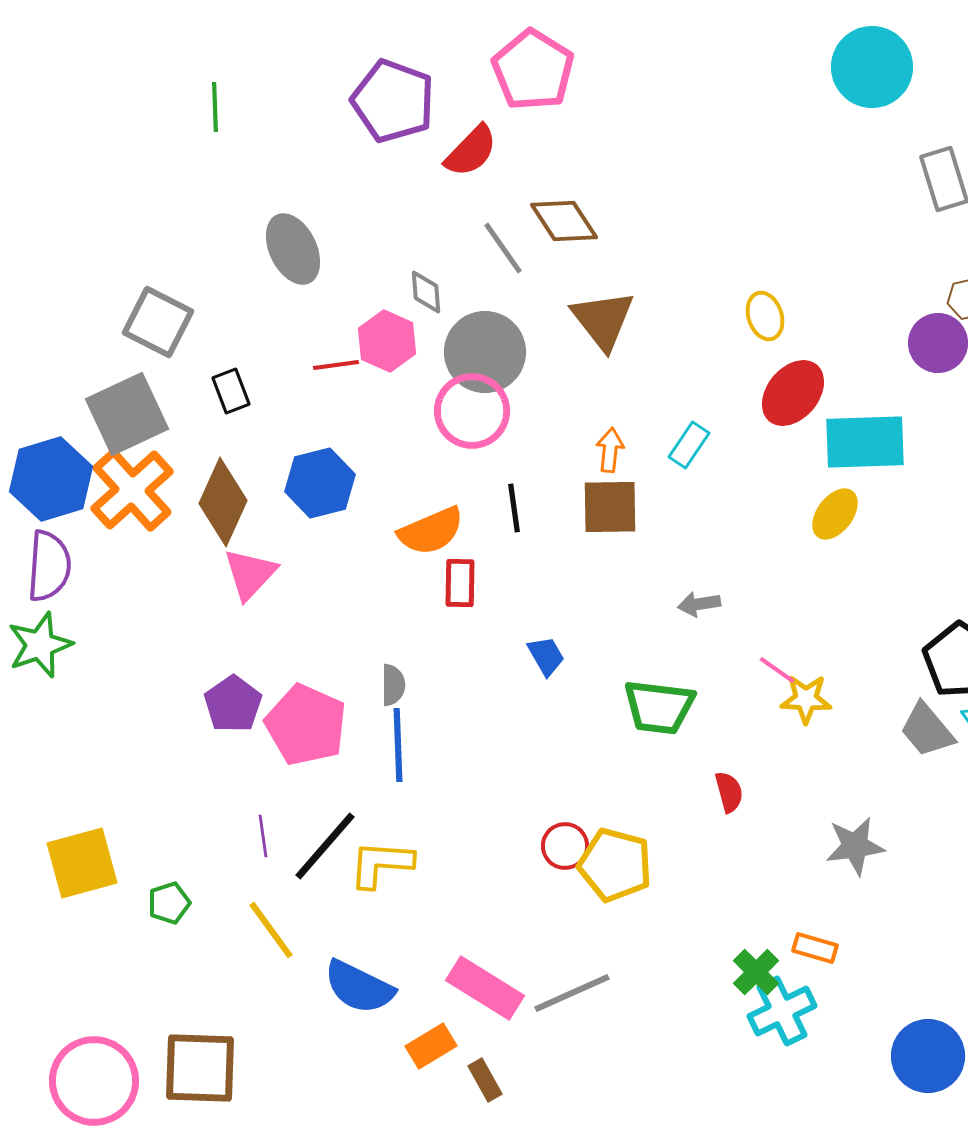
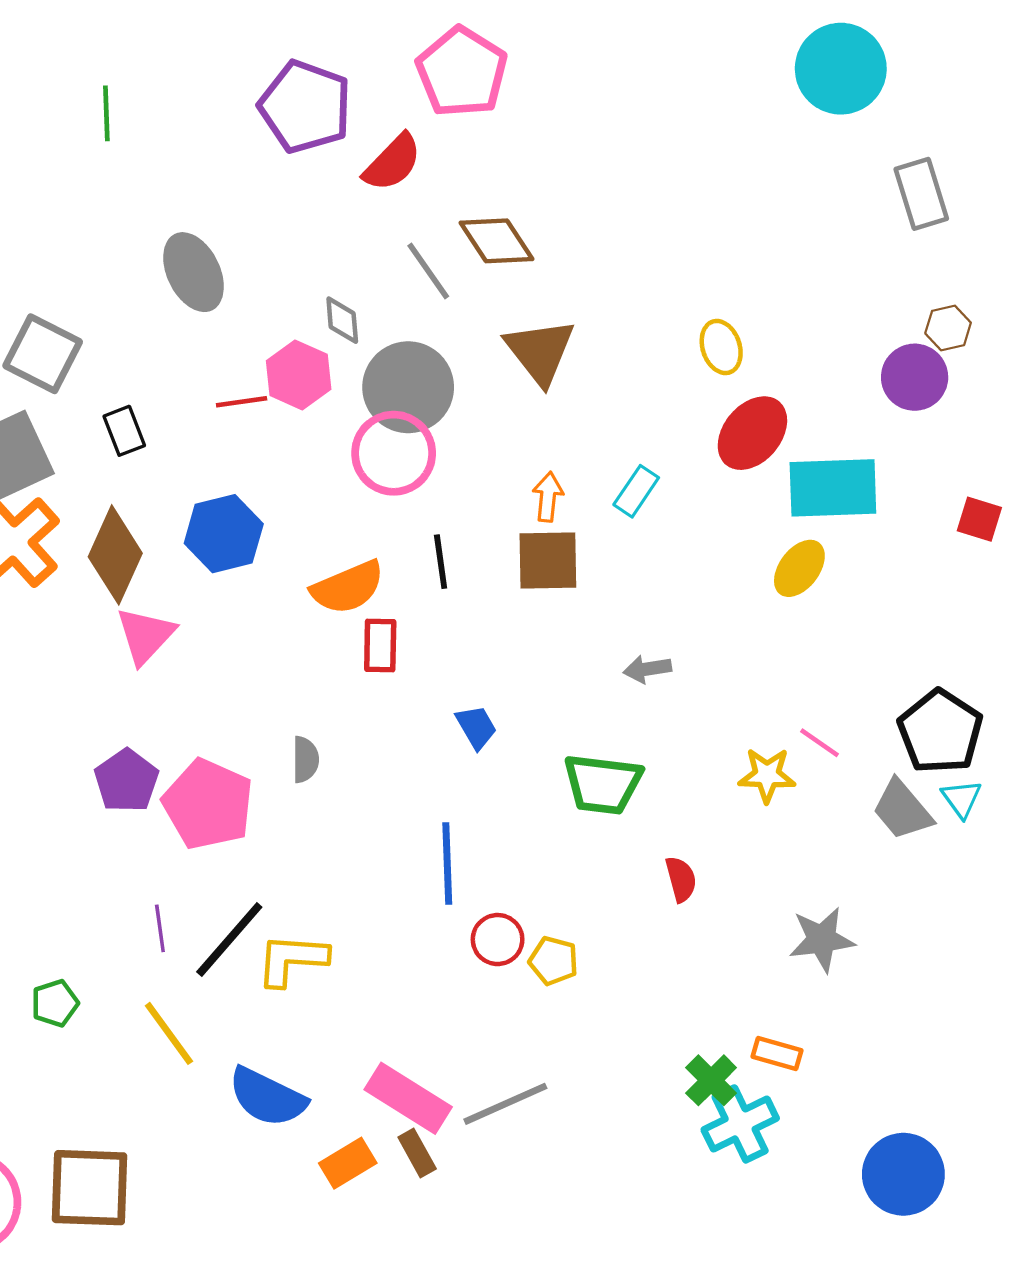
pink line: (777, 670) -> (820, 743), moved
blue line: (398, 745) -> (447, 863), moved
yellow pentagon: (615, 865) -> (553, 961), size x0.6
brown rectangle: (485, 1080) -> (417, 1153), moved

